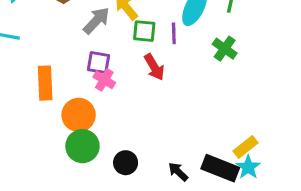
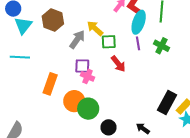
purple line: (174, 33) -> (138, 43), moved
orange rectangle: (45, 83) -> (50, 84), turned 30
green circle: (82, 146) -> (88, 109), moved
black rectangle: (220, 168) -> (167, 102), moved, turned -75

